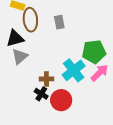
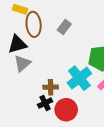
gray rectangle: (59, 22) -> (64, 27), turned 48
black cross: (41, 94) -> (45, 103), turned 32

